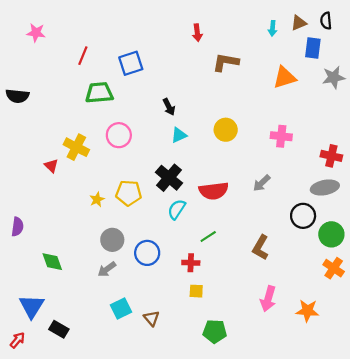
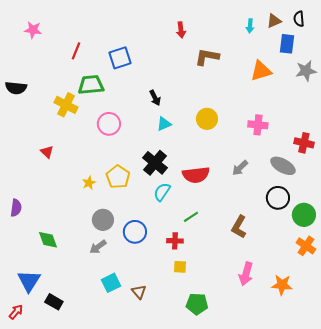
yellow cross: (76, 147) -> (66, 105), moved
gray ellipse: (325, 188) -> (283, 166), moved, turned 40
yellow pentagon: (129, 193) -> (118, 177), turned 30

